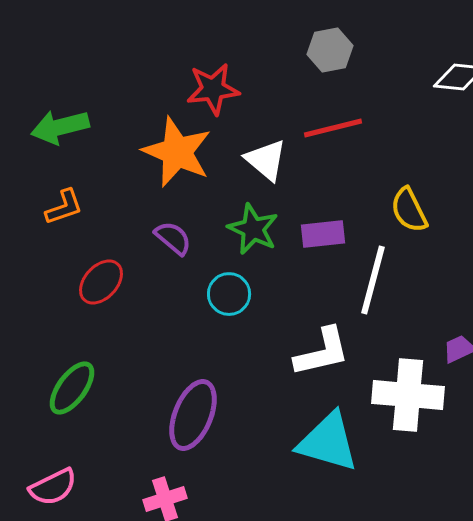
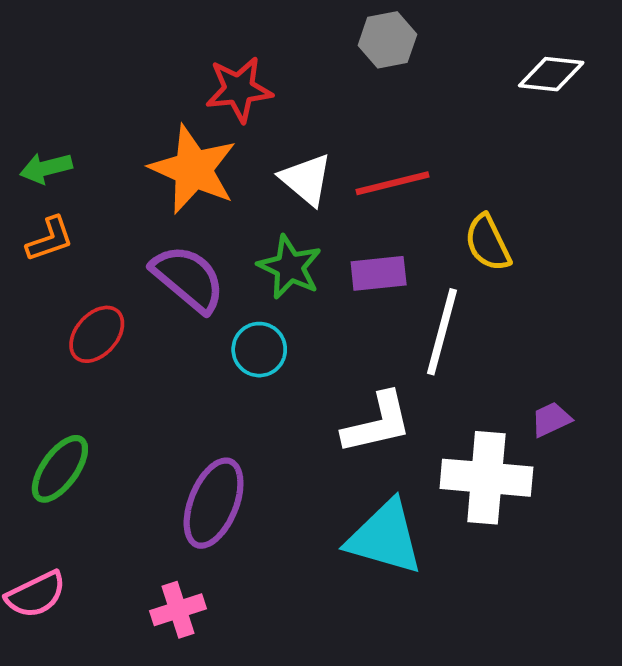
green arrow: (60, 127) -> (46, 168), moved, size x0.7
red line: (333, 128) -> (393, 183), moved
purple semicircle: (173, 238) -> (188, 278), size x1.6

